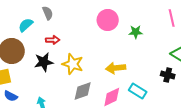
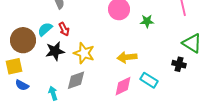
cyan semicircle: (26, 25) -> (45, 29), moved
red arrow: (53, 40) -> (64, 29), turned 64
gray diamond: (83, 91) -> (76, 80), moved

